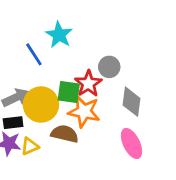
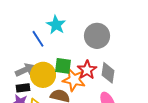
gray circle: (109, 67) -> (97, 36), moved, size x1.6
red star: (88, 84) -> (87, 70), moved

